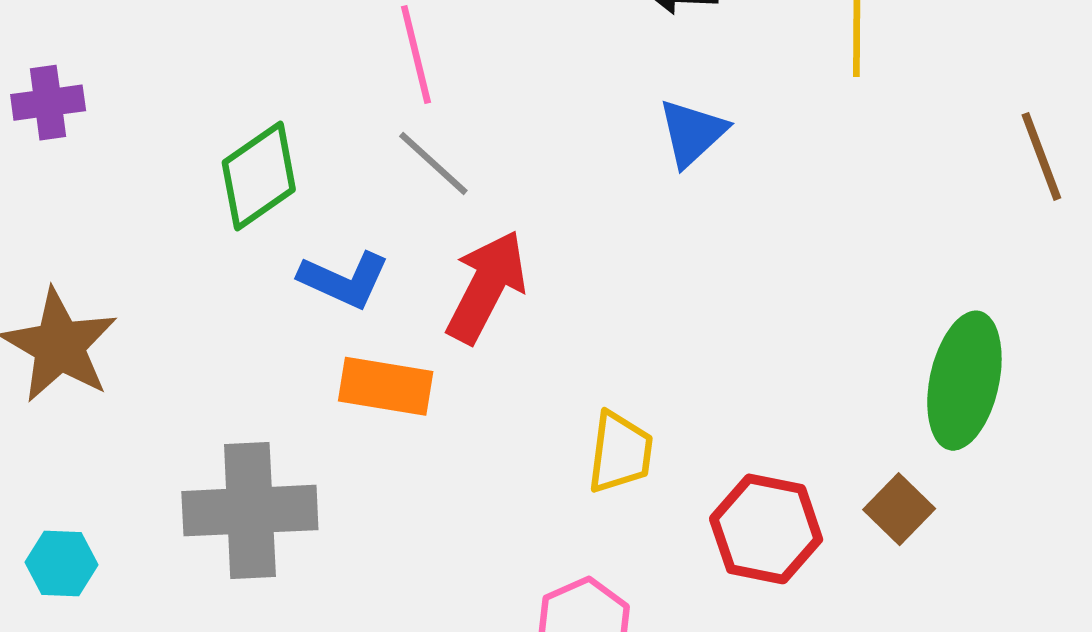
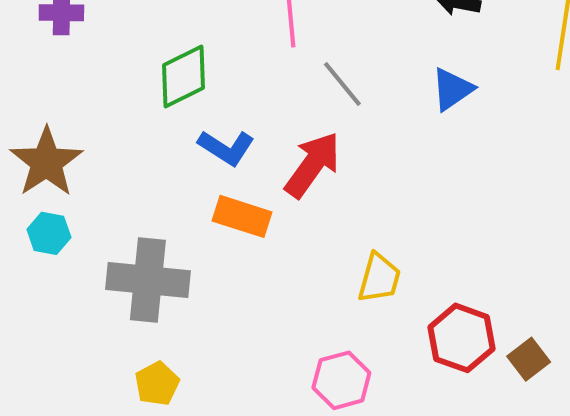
gray line: (433, 163) -> (342, 84), moved
brown square: (899, 509) -> (529, 359), moved
cyan hexagon: (62, 564) -> (49, 233), moved

